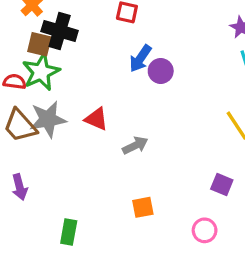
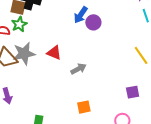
green star: (41, 72) -> (19, 24), size x0.7
purple square: (222, 185) -> (133, 92), turned -32

